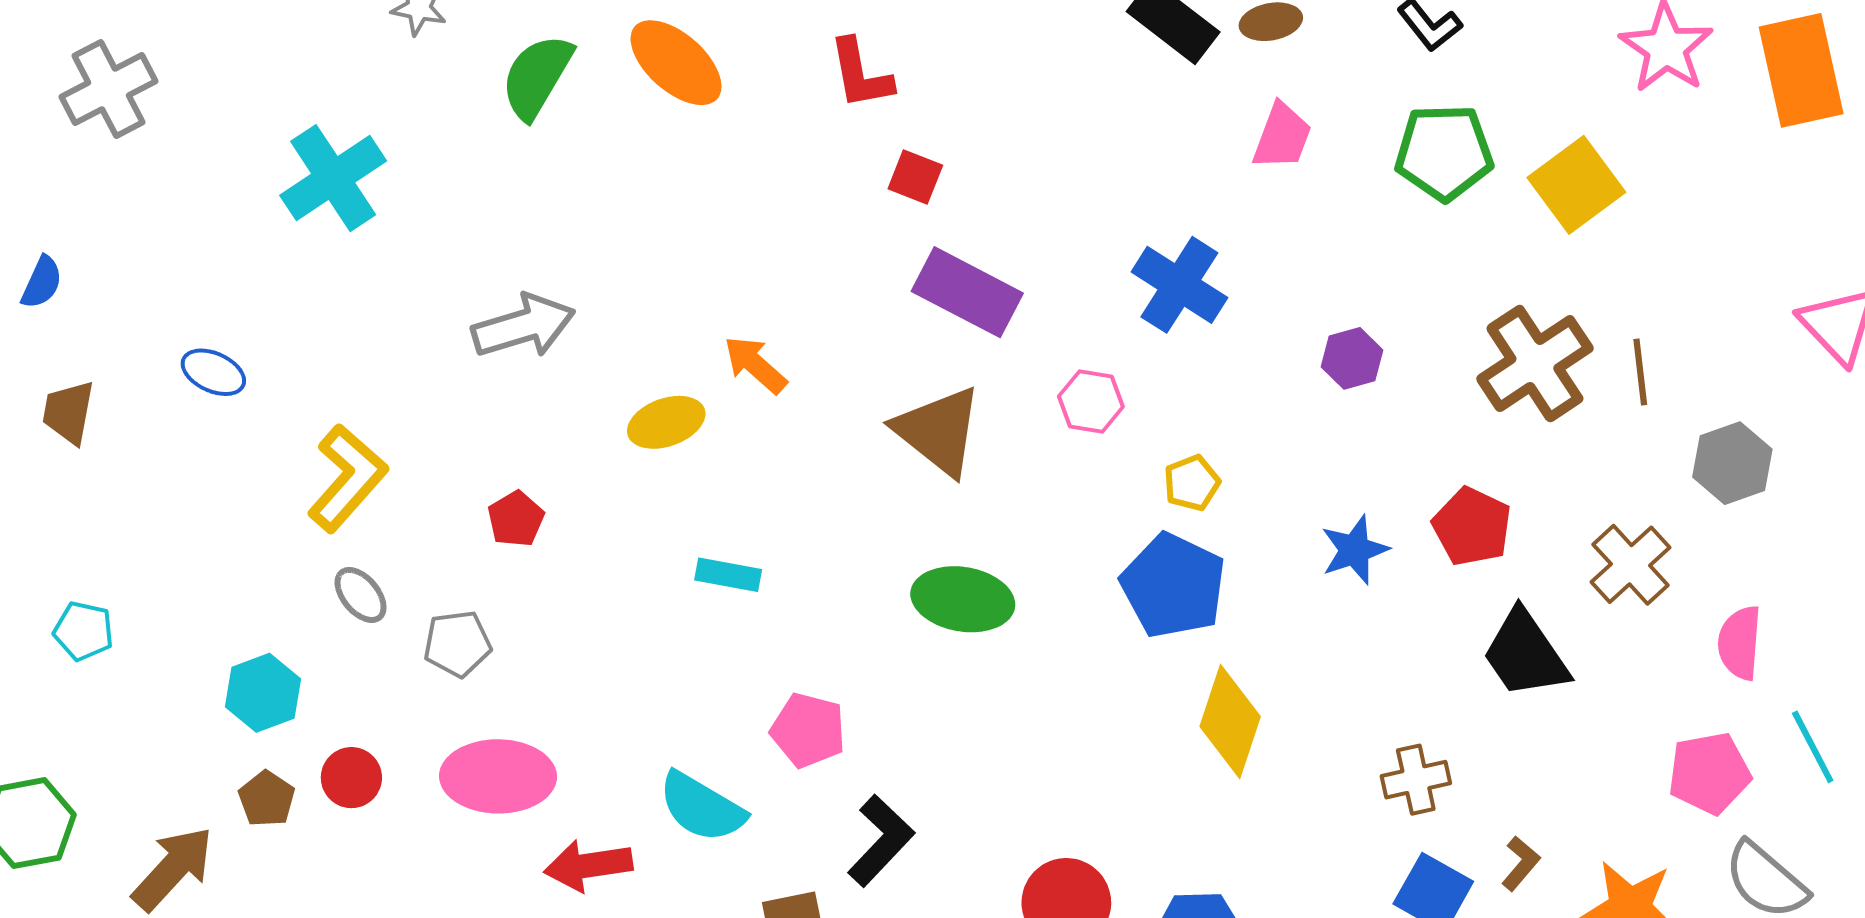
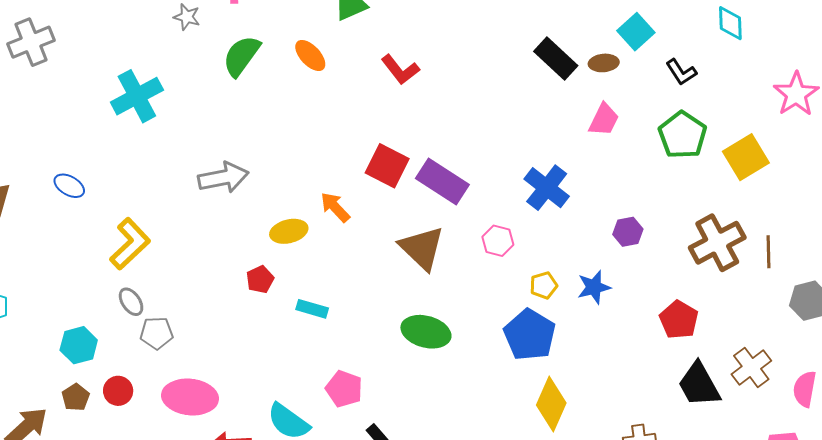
orange ellipse: (676, 63) -> (310, 55), size x0.7
red L-shape: (861, 74) -> (400, 70), turned -33
green pentagon: (1444, 152) -> (682, 135), turned 30
red square: (915, 177) -> (387, 166), moved, size x1.6
red pentagon: (516, 519) -> (260, 279), moved
blue star: (1355, 550) -> (594, 287), moved
brown cross: (1630, 565) -> (751, 367), moved
gray pentagon: (457, 644) -> (156, 333), moved

